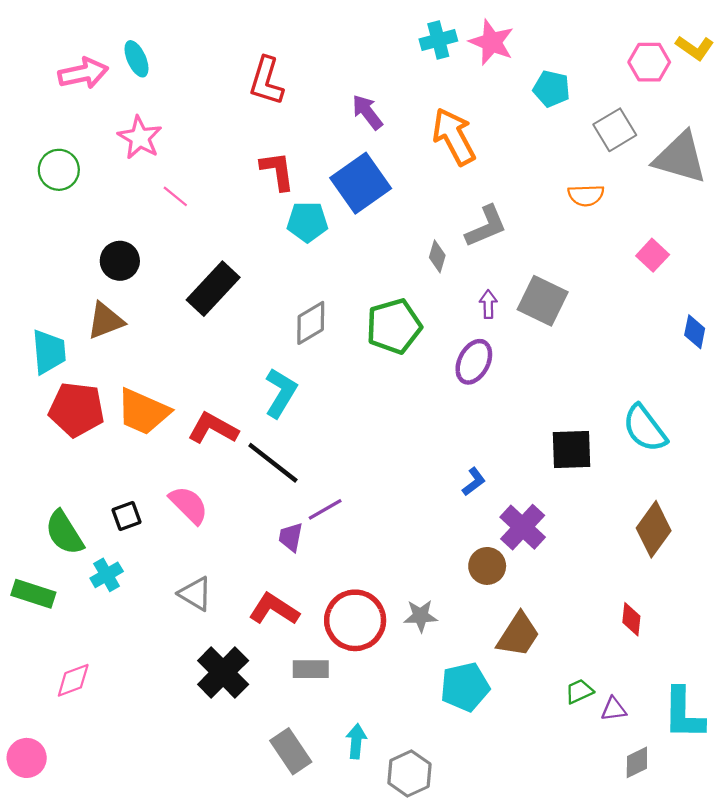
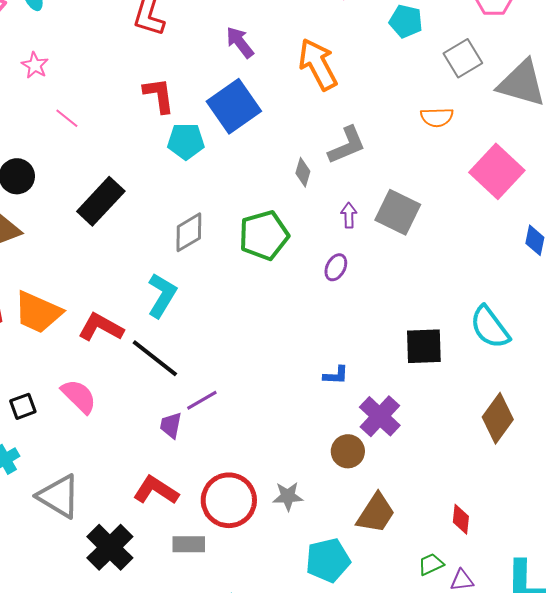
pink star: (140, 138) -> (35, 65), size x0.7
pink square: (653, 255) -> (497, 171), size x1.8
purple ellipse: (474, 362) -> (336, 267), size x0.7
blue L-shape: (474, 482) -> (336, 375), turned 40
gray triangle: (195, 594) -> (59, 496), moved, size x1.4
red diamond: (631, 619) -> (461, 519), moved

